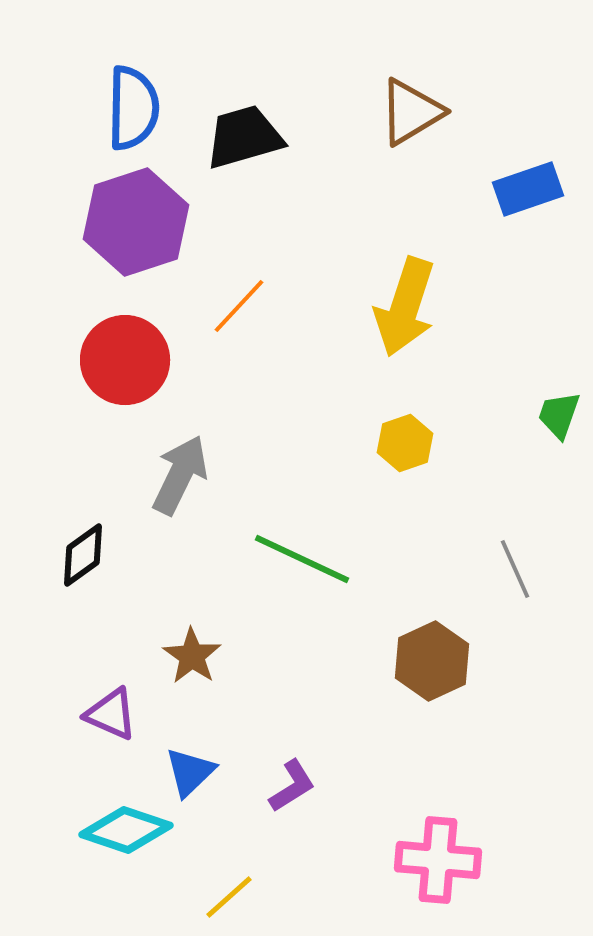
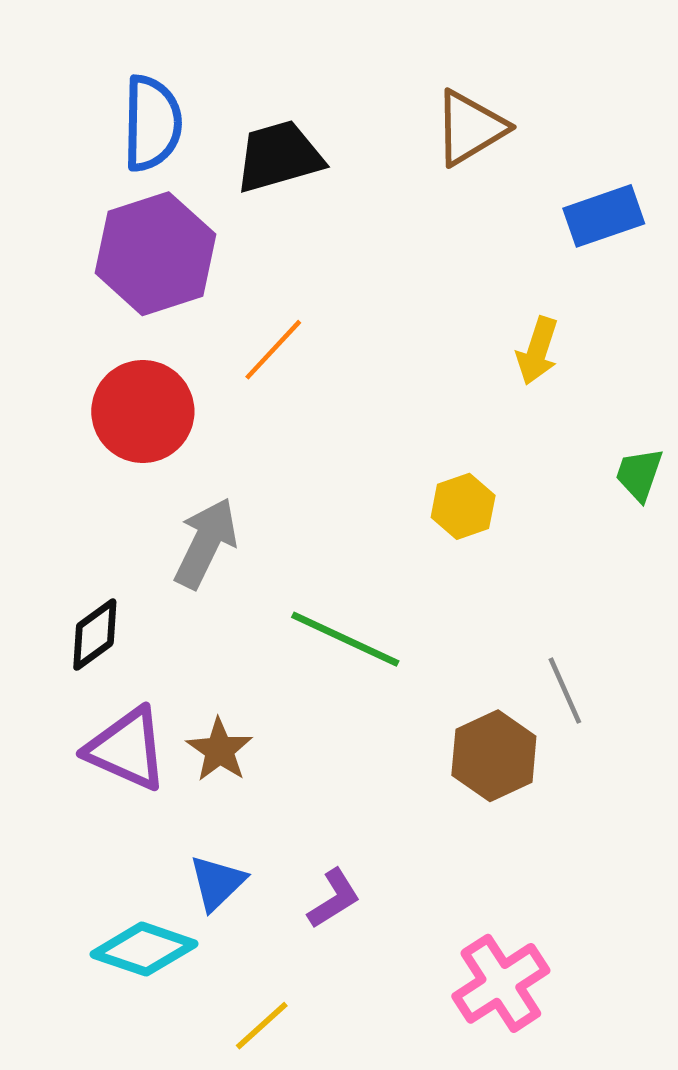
yellow arrow: (405, 307) -> (537, 351), moved, size x0.6
gray line: (515, 569) -> (565, 691), moved
purple triangle: (111, 714) -> (127, 749), moved, size x1.4
pink cross: (438, 860) -> (501, 983), turned -38

